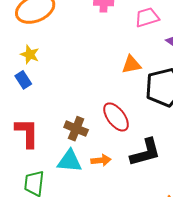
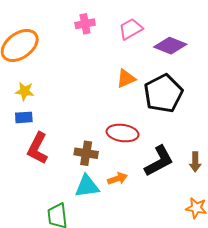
blue rectangle: (23, 80) -> (24, 117), turned -48
red ellipse: (116, 117) -> (123, 133), turned -32
red L-shape: (27, 133) -> (38, 148), moved, turned -140

